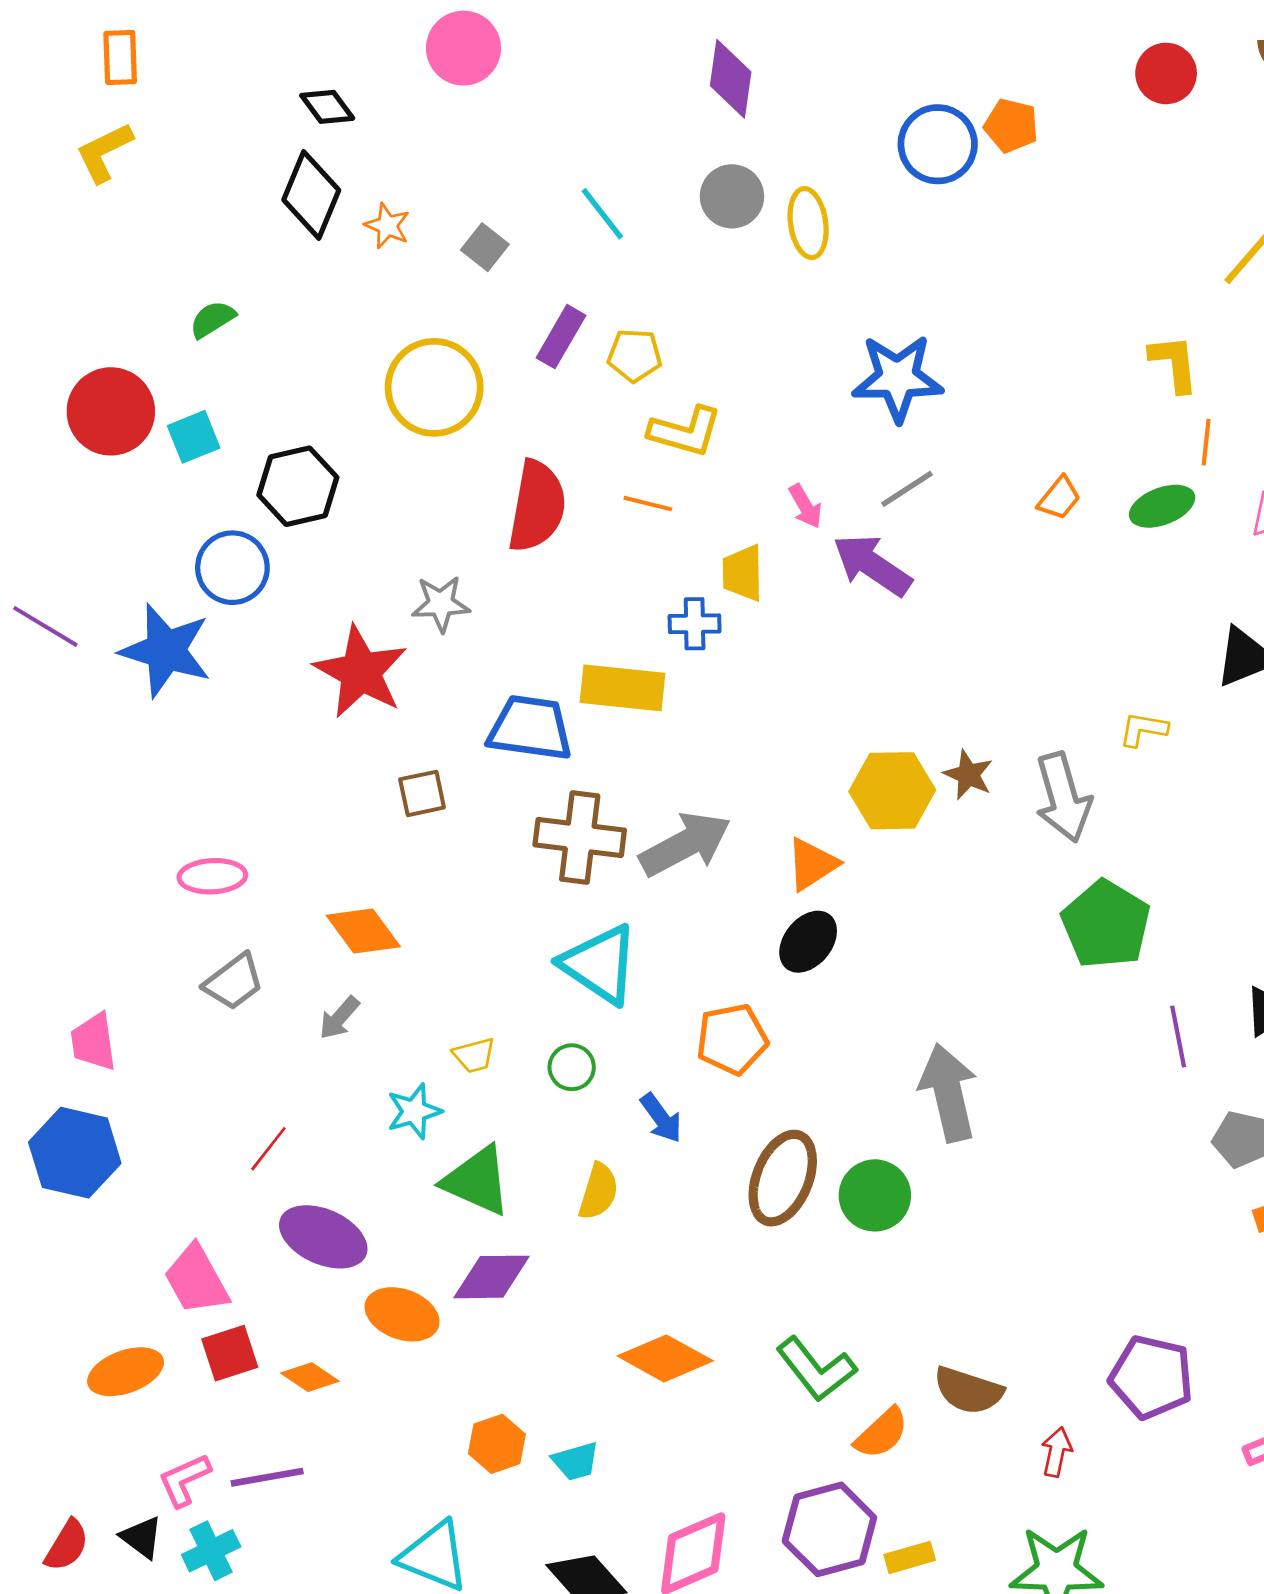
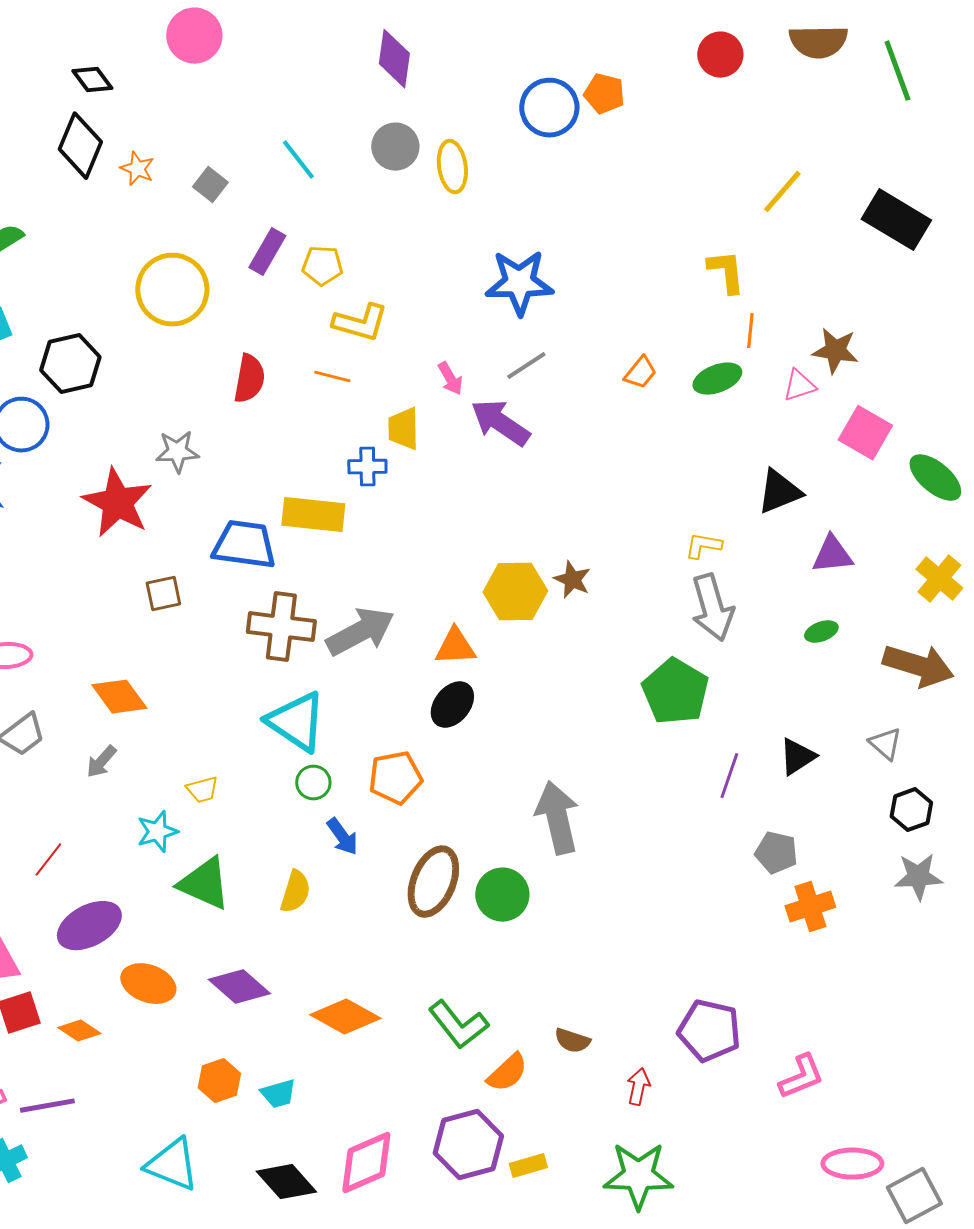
red semicircle: (537, 506) -> (249, 379), size x0.7
gray arrow: (1063, 797) -> (712, 608), moved
orange triangle: (812, 864) -> (455, 647), turned 30
purple line: (1178, 1037) -> (729, 776), turned 30
green circle: (572, 1067) -> (313, 783), moved
purple ellipse: (323, 1237) -> (89, 926), turned -52
purple diamond: (492, 1277) -> (239, 987), moved, turned 42
brown semicircle: (968, 1390) -> (572, 1041), size x0.7

